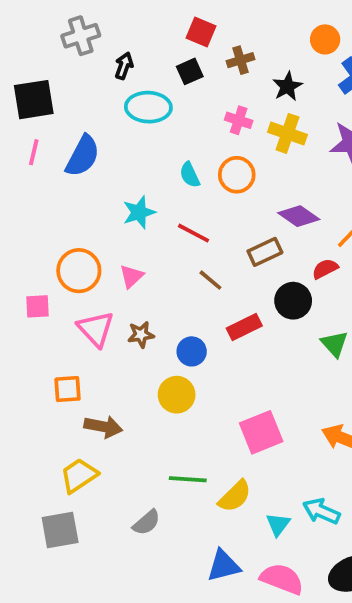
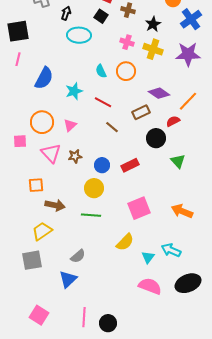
brown cross: (240, 60) -> (128, 10), turned 32
black square: (190, 71) -> (101, 16), turned -32
blue semicircle: (83, 156) -> (44, 78), moved
red rectangle: (244, 327) -> (130, 165), moved
green line: (188, 479) -> (91, 215), moved
blue triangle: (224, 566) -> (68, 279), moved, turned -30

